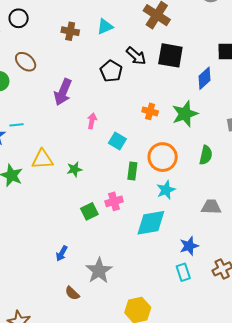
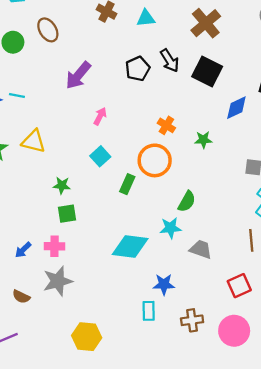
green star: (185, 114) -> (203, 140), size x0.6
cyan square: (117, 141) -> (100, 156), moved
green semicircle: (206, 155) -> (187, 202), moved
orange circle: (163, 157) -> (155, 160), moved
green star: (74, 169) -> (62, 185), moved
cyan star: (166, 190) -> (170, 228), moved
pink cross: (114, 201) -> (54, 246), moved
brown semicircle: (72, 293) -> (21, 297), turned -35

